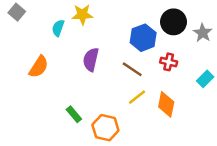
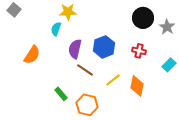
cyan semicircle: (58, 28) -> (56, 29), moved
blue hexagon: (143, 38) -> (104, 47), moved
brown line: (132, 69) -> (85, 70), moved

